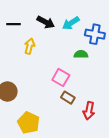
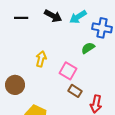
yellow arrow: (30, 46) -> (41, 59), moved
green semicircle: (81, 54) -> (88, 48), turned -32

